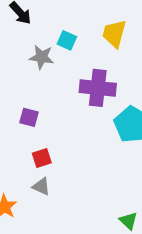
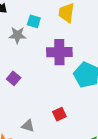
purple square: (29, 117) -> (14, 78), turned 32
red square: (42, 158) -> (59, 114), moved

